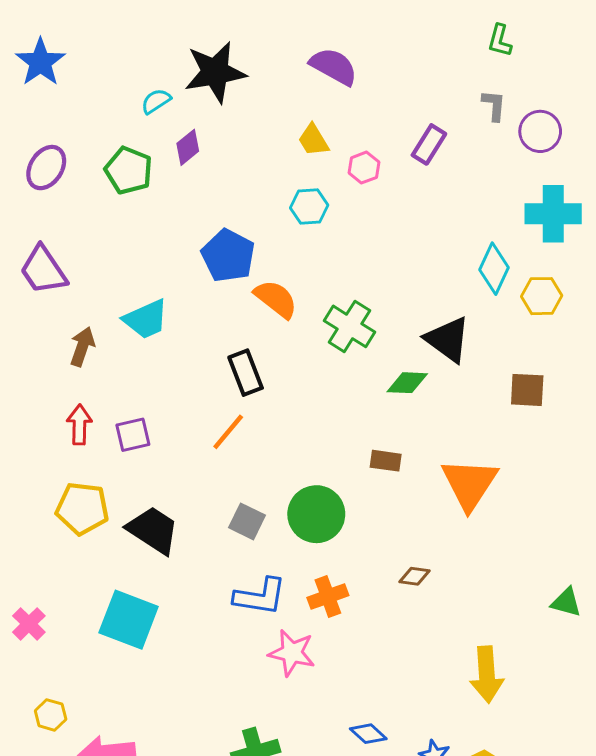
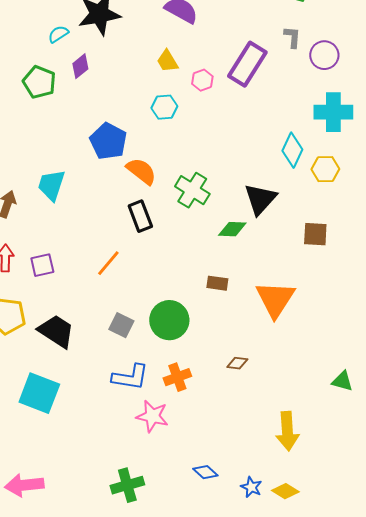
purple rectangle: (429, 144) -> (247, 64), size x1.6
cyan trapezoid: (146, 319) -> (51, 185), turned 132
black triangle: (448, 339) -> (260, 199), turned 36
black rectangle: (246, 373) -> (140, 216), moved

